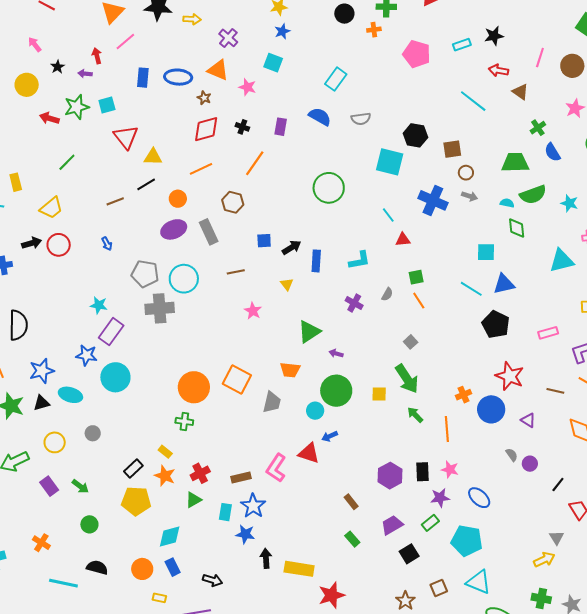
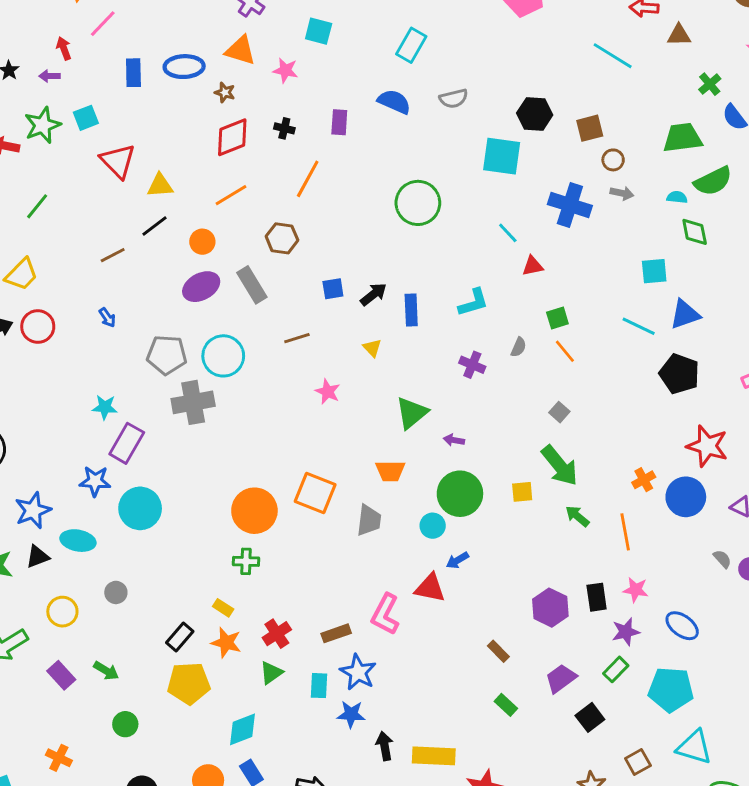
brown triangle: (520, 92) -> (679, 35), turned -30

